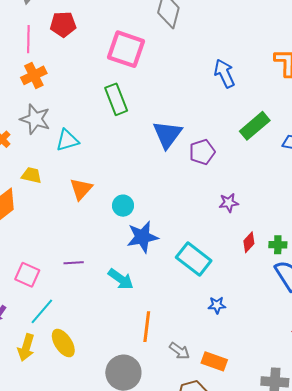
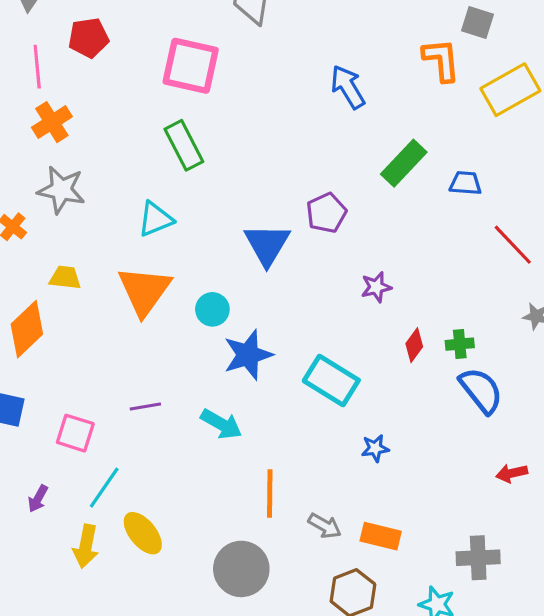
blue triangle: (167, 135) -> (267, 245), moved
cyan triangle: (67, 140) -> (155, 219), moved
orange triangle: (81, 189) -> (144, 291), size x1.5

